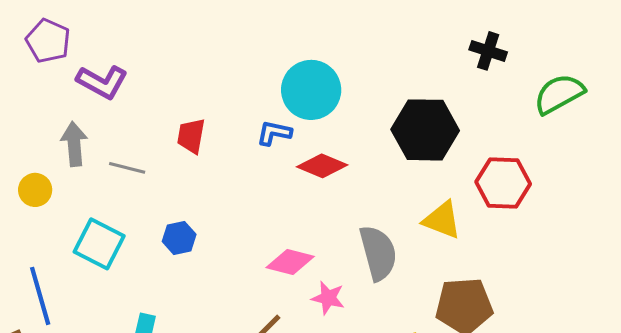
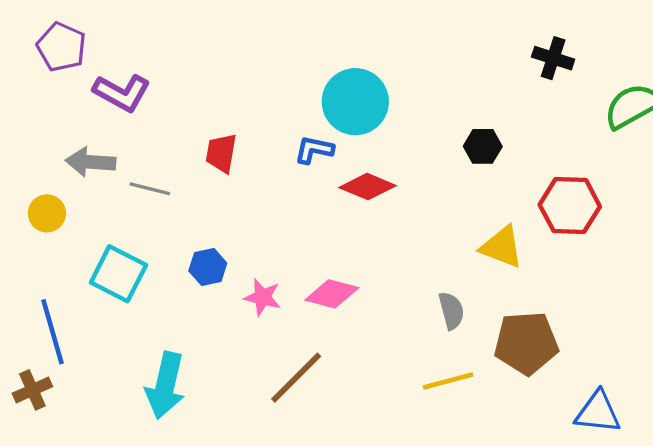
black hexagon: (425, 130) -> (483, 146), size x0.5
gray arrow: (74, 144) -> (91, 162), turned -81
gray semicircle: (378, 253) -> (451, 311), moved, size x0.6
pink star: (328, 298) -> (263, 297), moved

